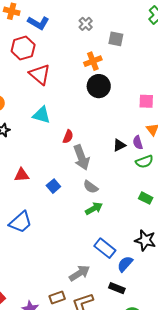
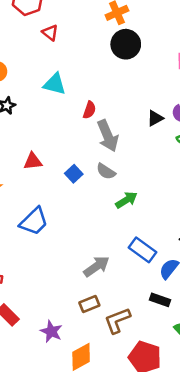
red triangle: (40, 74) -> (50, 33), size x0.6
gray semicircle: (91, 187) -> (106, 171), moved
gray arrow: (79, 273) -> (96, 266), moved
brown rectangle: (57, 297) -> (89, 304), moved

